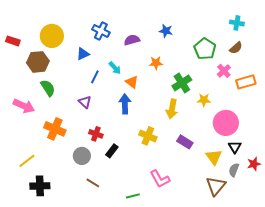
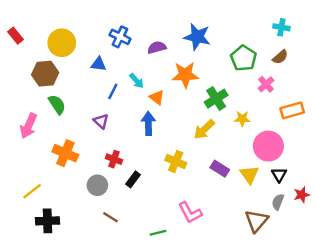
blue star: (166, 31) -> (197, 37), size x1.6
red rectangle: (13, 41) -> (15, 36), moved, turned 32
blue triangle: (83, 54) -> (99, 64), turned 32
orange star: (156, 63) -> (185, 75), size x1.6
orange rectangle: (246, 82) -> (292, 110), moved
pink arrow: (24, 106) -> (29, 126), turned 90
yellow arrow: (172, 109) -> (204, 129), turned 36
yellow triangle: (214, 157) -> (249, 175), moved

